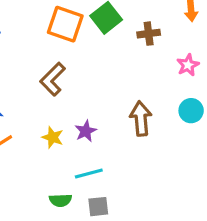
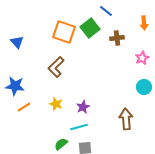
brown arrow: (141, 119) -> (126, 119), moved
purple star: (86, 131) -> (83, 107), moved
green semicircle: (61, 200) -> (61, 144), turned 144

